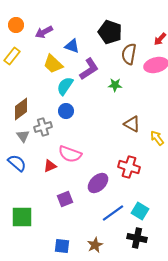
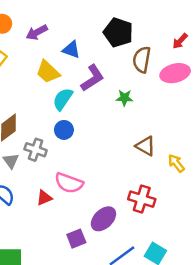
gray cross: (43, 127) -> (36, 150), turned 36
purple square: (65, 199) -> (76, 239), moved

